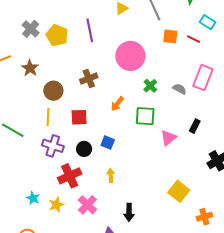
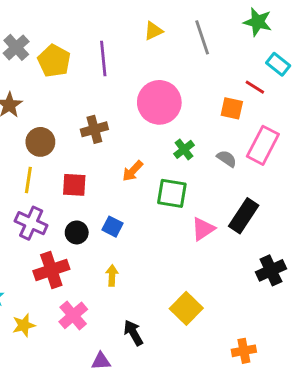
orange square: (170, 36) -> (232, 108), moved
black rectangle: (195, 126) -> (244, 216), size x1.6
yellow square: (179, 191) -> (186, 308), moved
yellow star: (56, 205) -> (24, 325), moved
black arrow: (129, 212) -> (133, 333), turned 144

